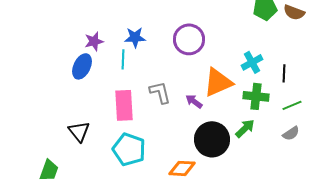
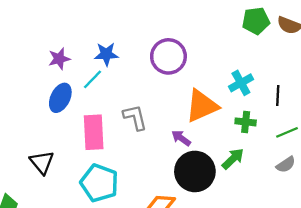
cyan line: (123, 59) -> (93, 79), turned 42
blue ellipse: (82, 66) -> (60, 98), moved
green cross: (256, 96) -> (246, 122), size x0.7
purple arrow: (194, 101) -> (181, 138), moved

